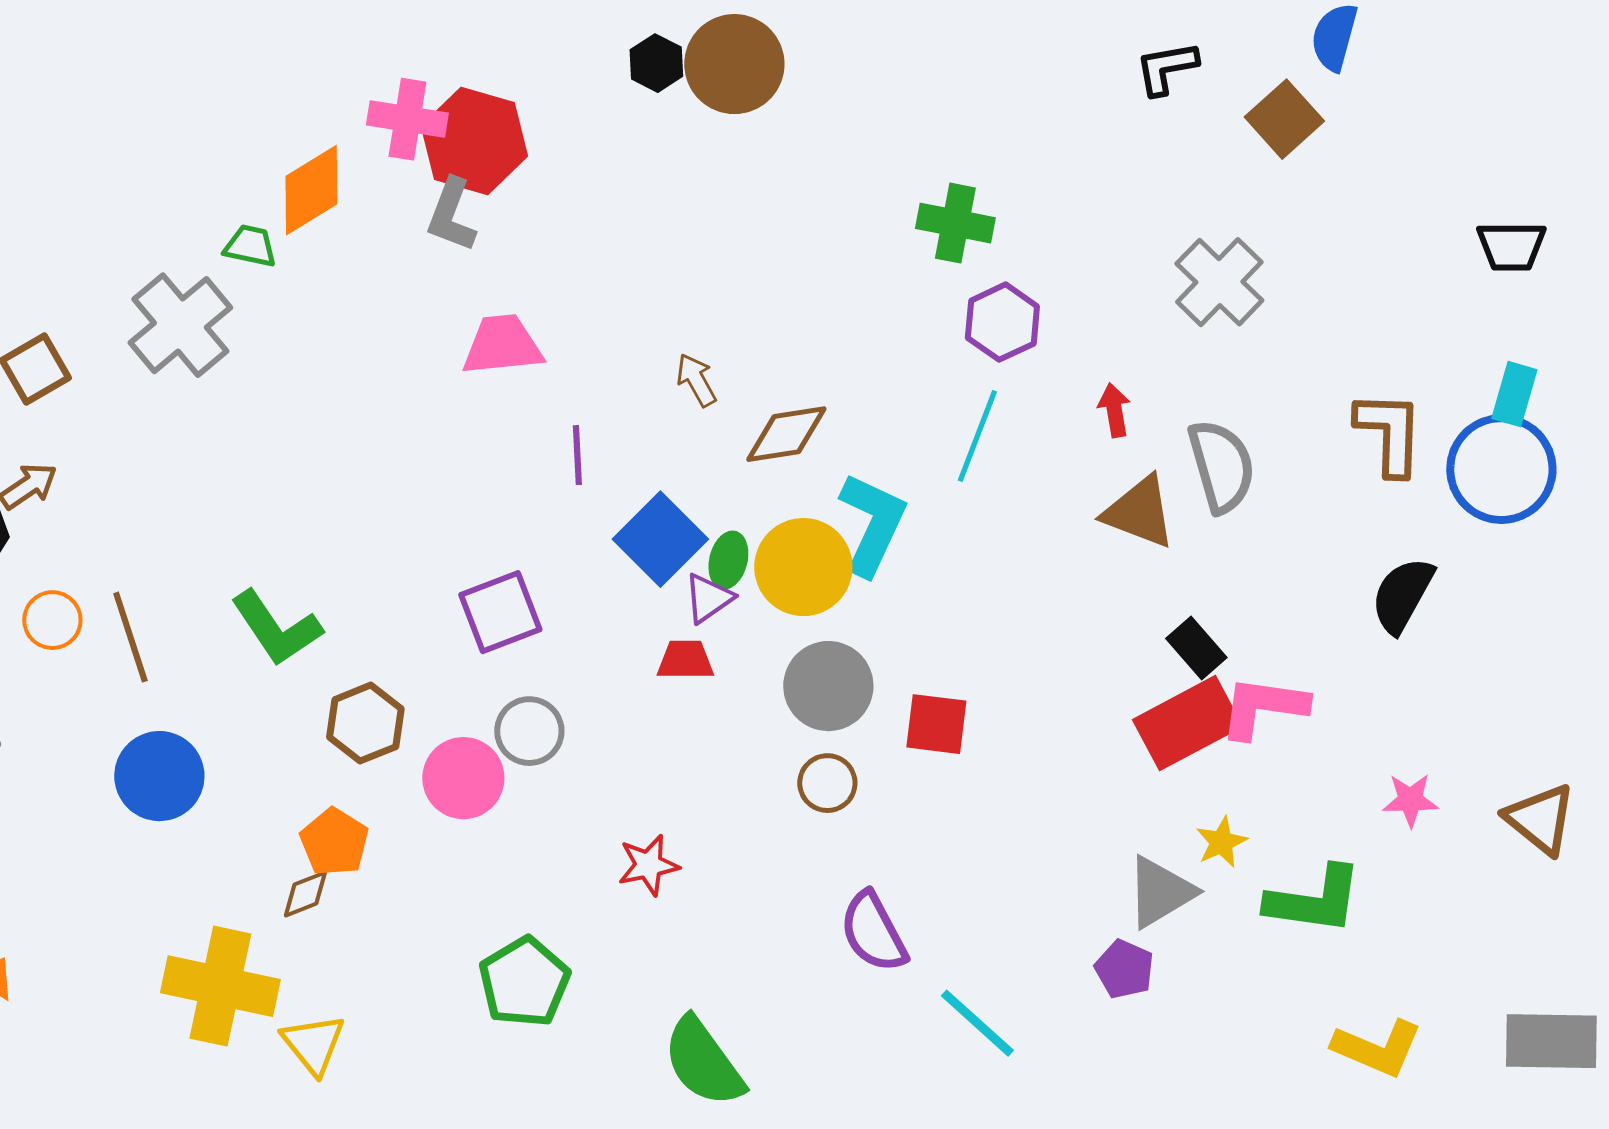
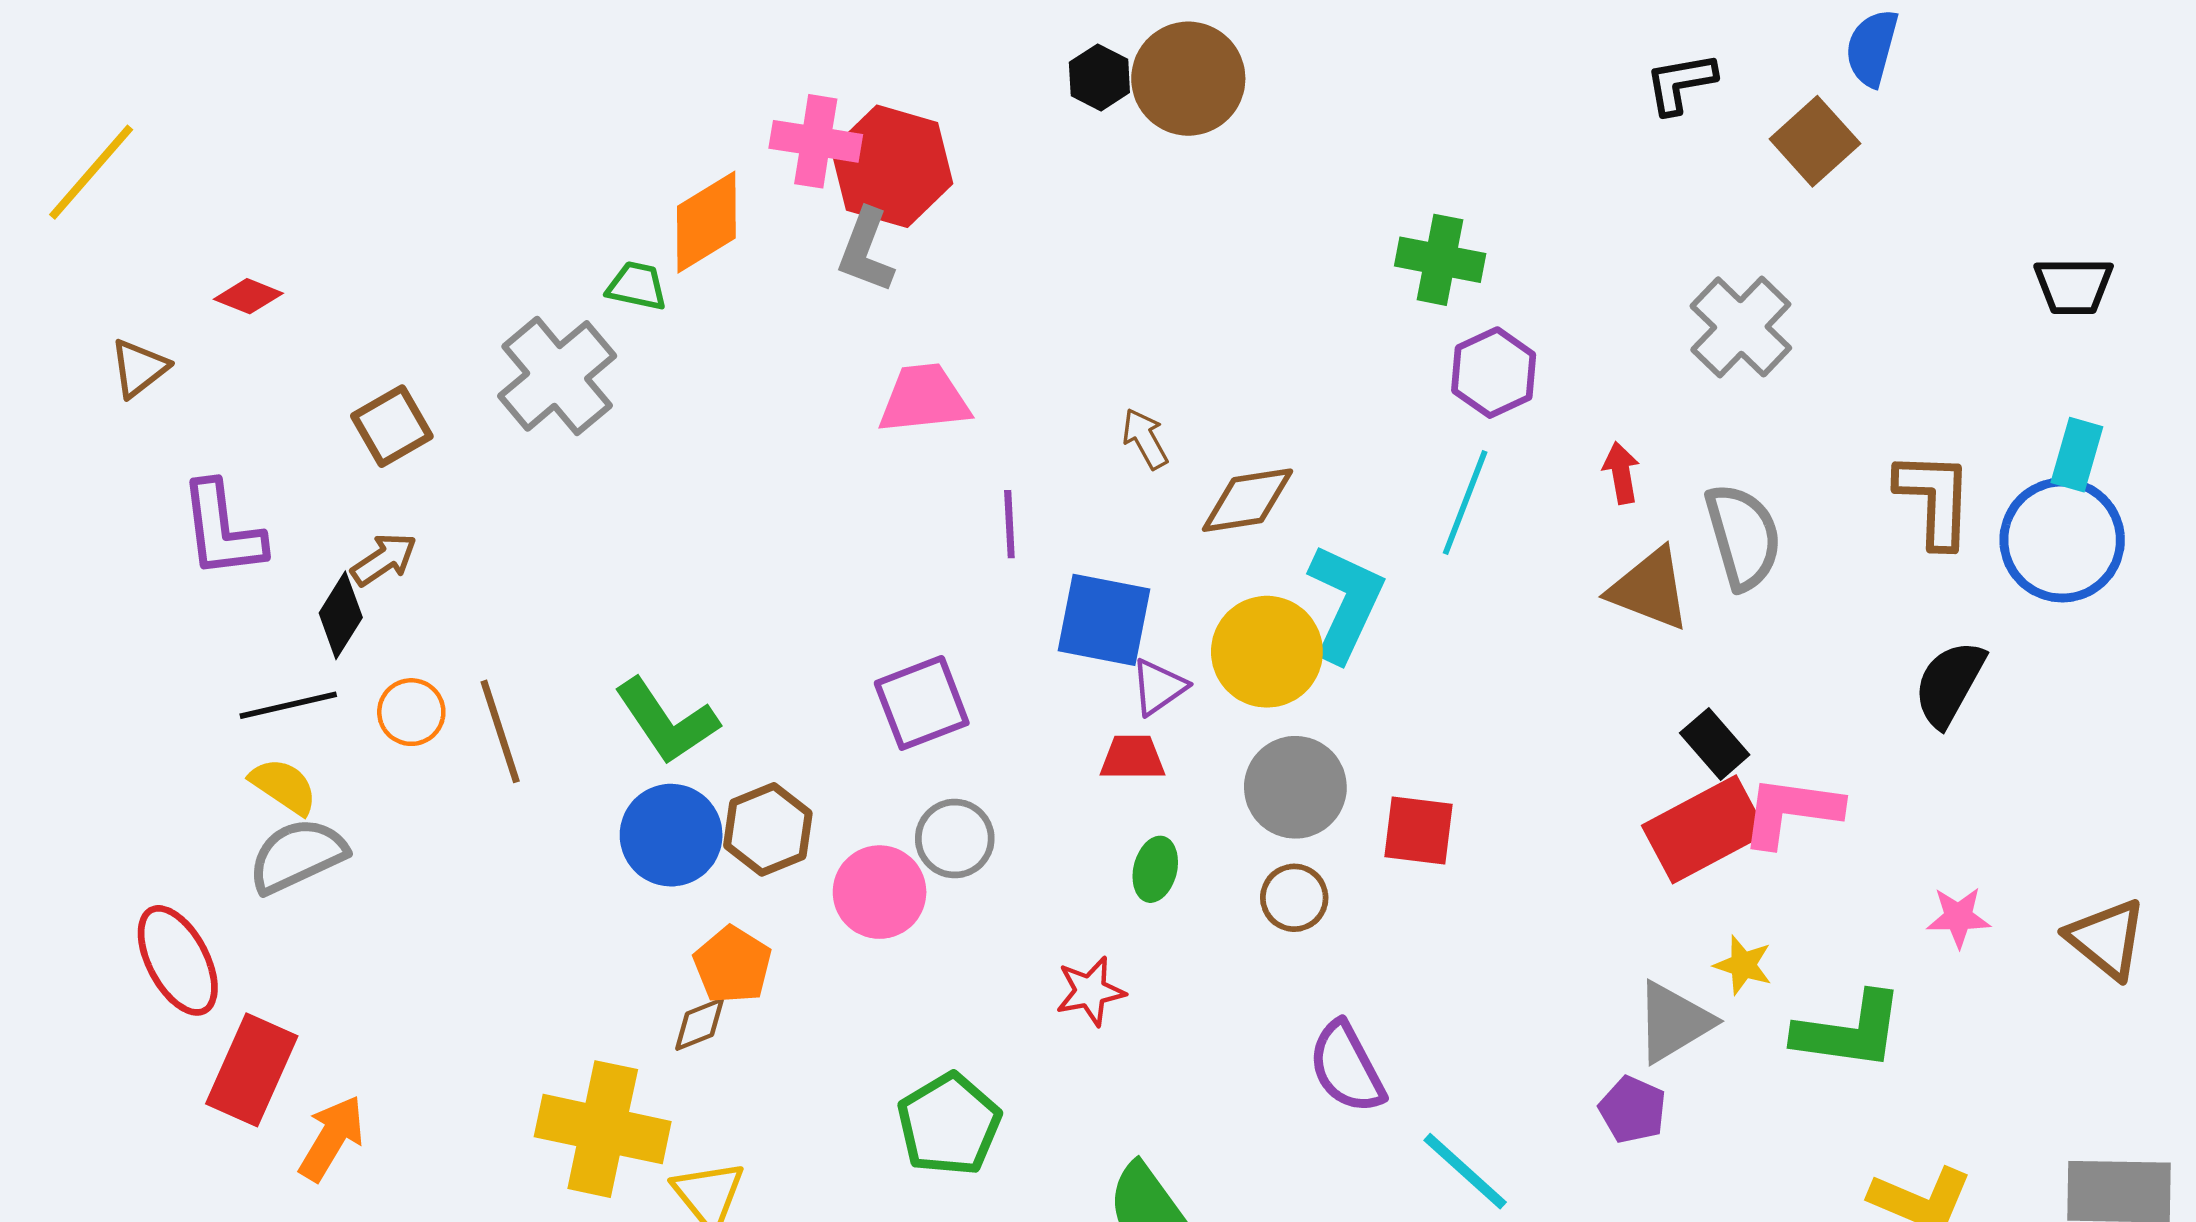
blue square: (660, 539) -> (1104, 620), turned -34
green ellipse: (728, 560) -> (1155, 869), moved
blue circle: (159, 776) -> (671, 835), moved
yellow star: (1221, 842) -> (1743, 965), turned -30

